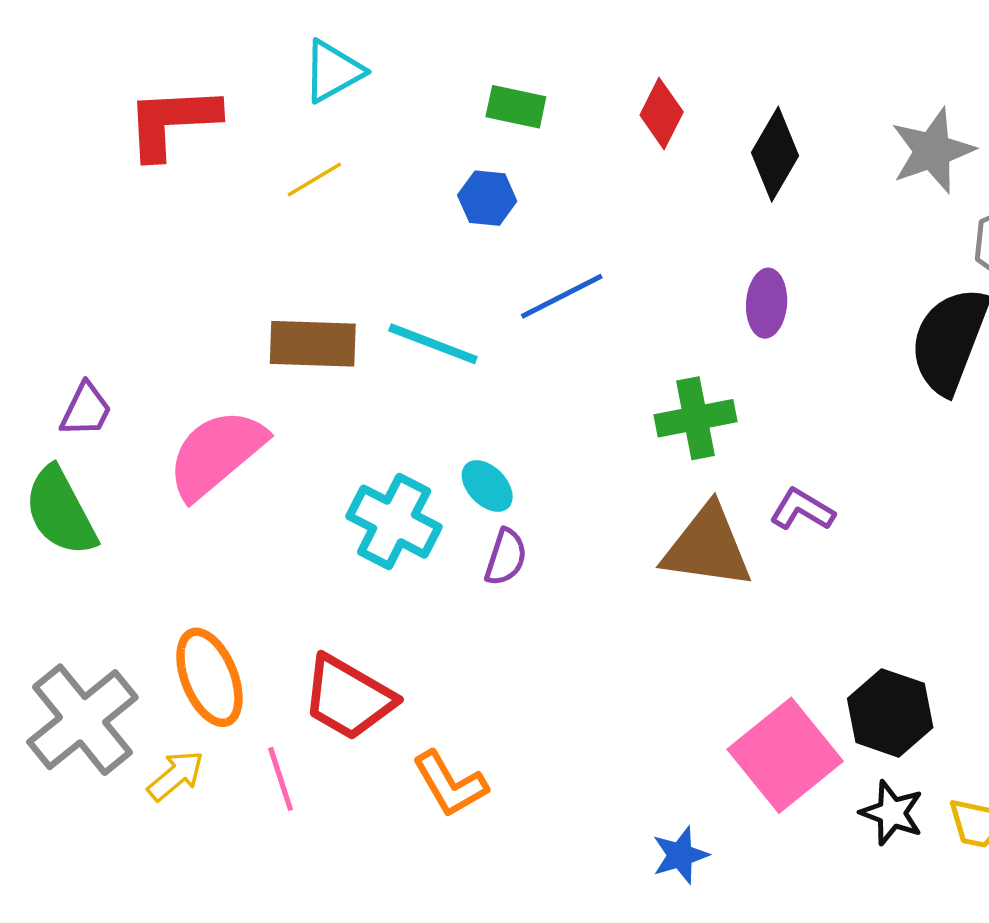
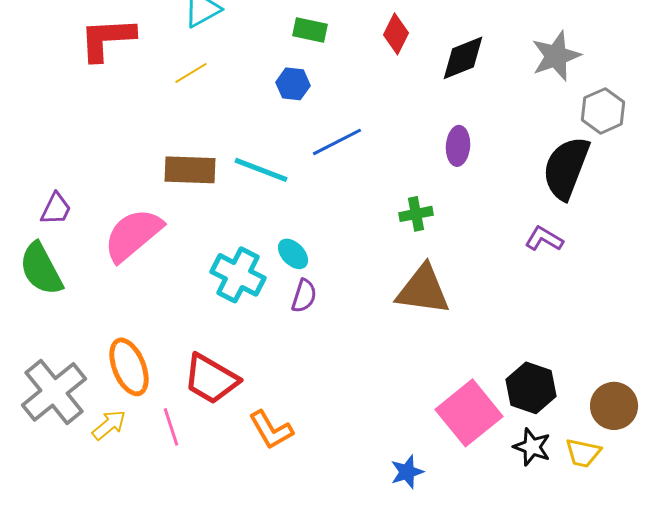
black diamond: (775, 154) -> (463, 58), turned 38
green cross: (695, 418) -> (416, 214), size x0.7
purple L-shape: (802, 510) -> (544, 239), moved

